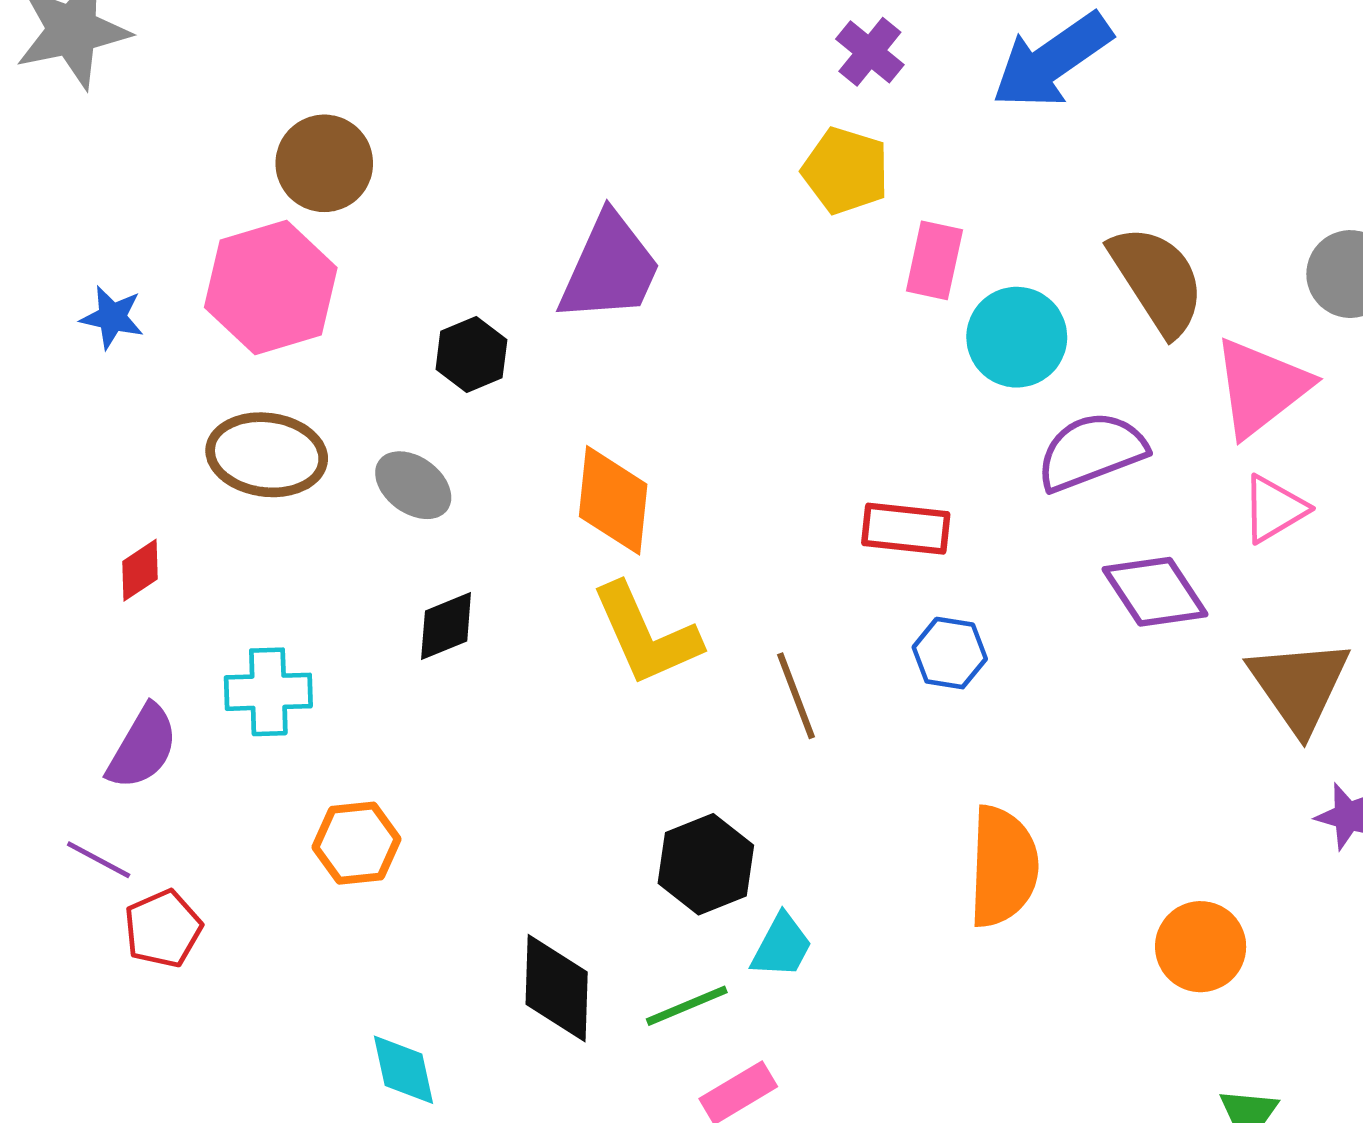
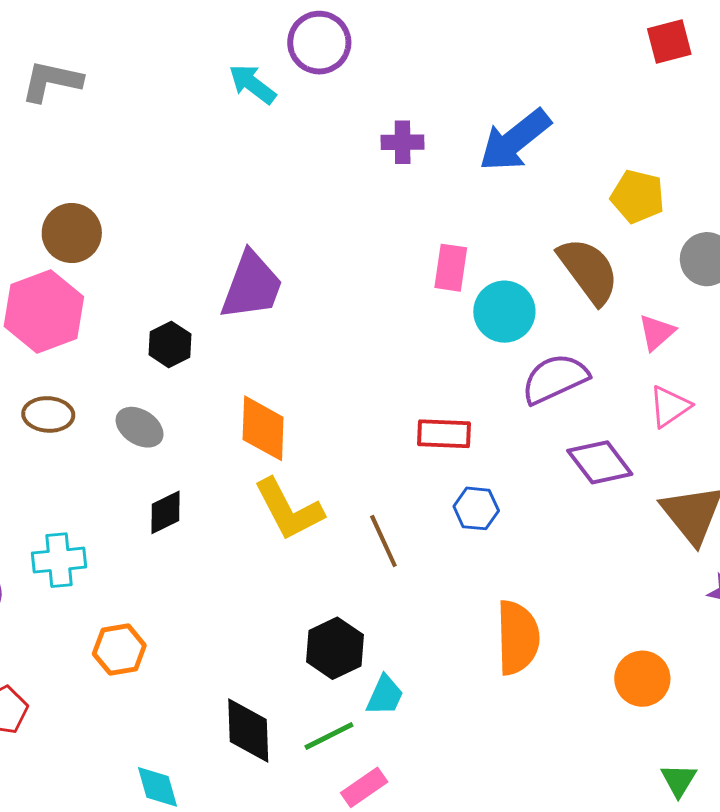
purple cross: (870, 52) -> (403, 142), turned -36
yellow pentagon: (846, 171) -> (638, 196), moved
pink triangle: (1261, 387) -> (657, 332), size x0.6
brown ellipse: (267, 455) -> (48, 414), size x0.7

